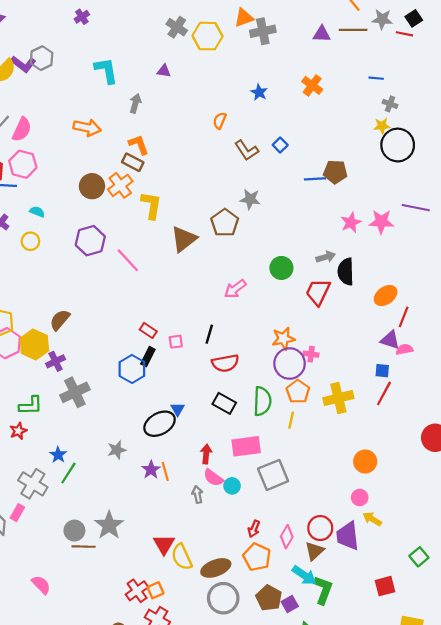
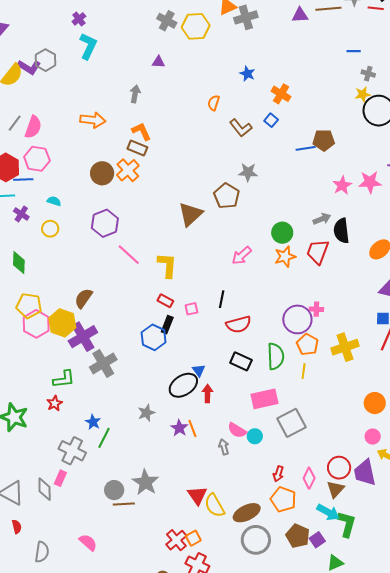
cyan L-shape: (106, 70) -> (88, 46), moved, turned 40
orange cross: (312, 85) -> (281, 94), moved
yellow L-shape: (151, 205) -> (167, 265), moved
pink line: (128, 260) -> (129, 255), moved
orange star: (283, 339) -> (285, 257), moved
purple cross: (56, 361) -> (83, 337), size x1.6
red arrow: (206, 454) -> (207, 393), moved

